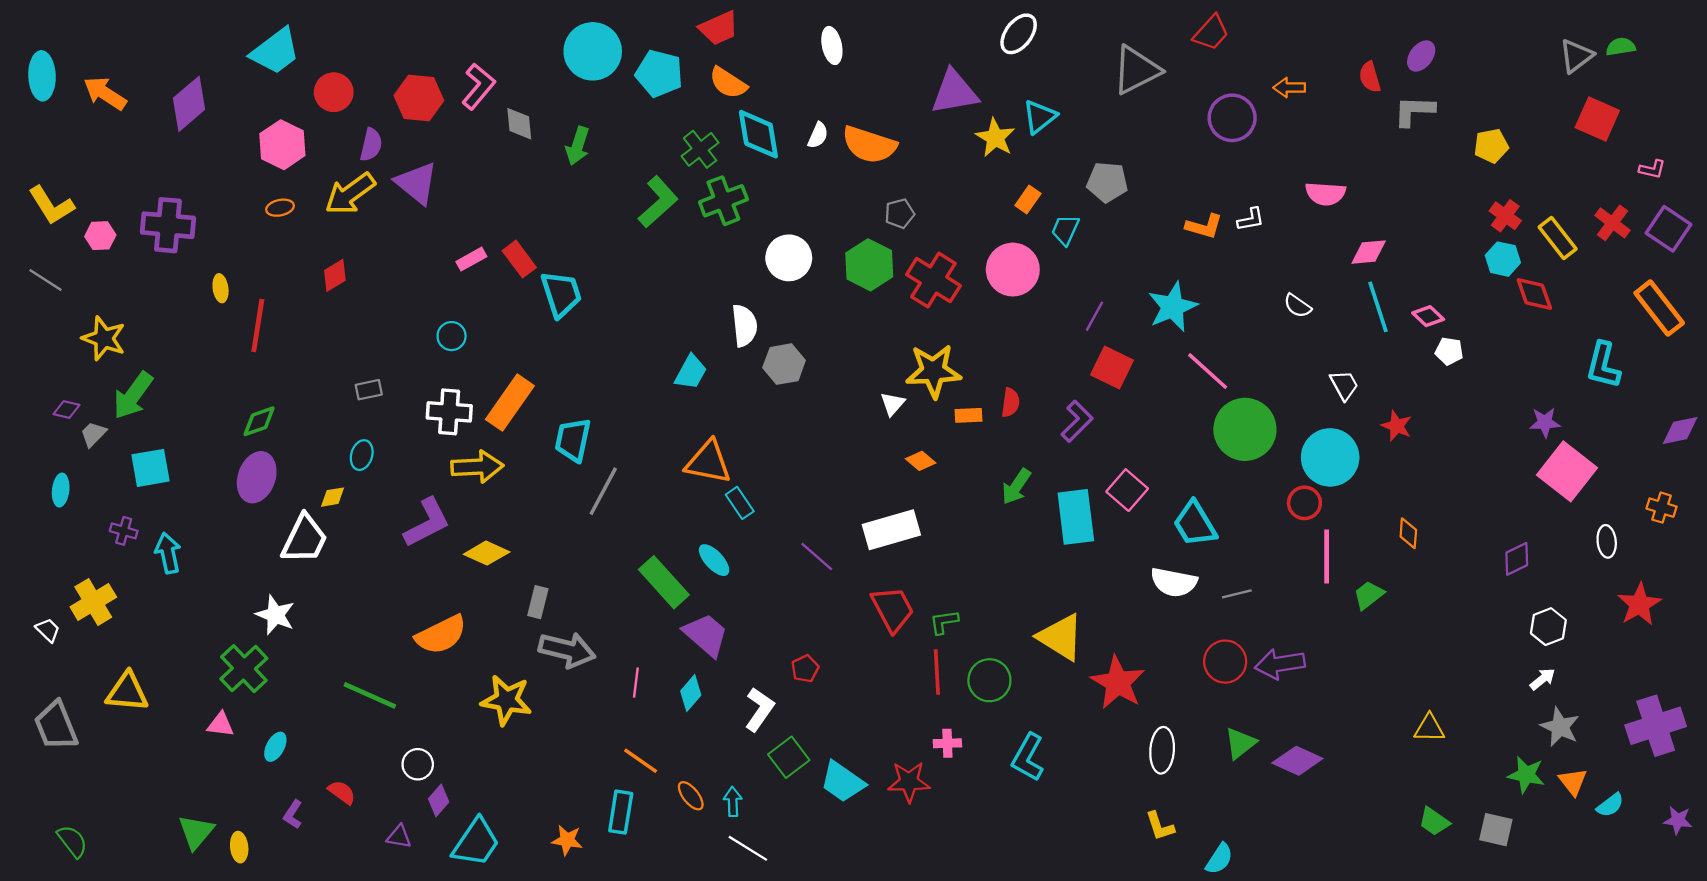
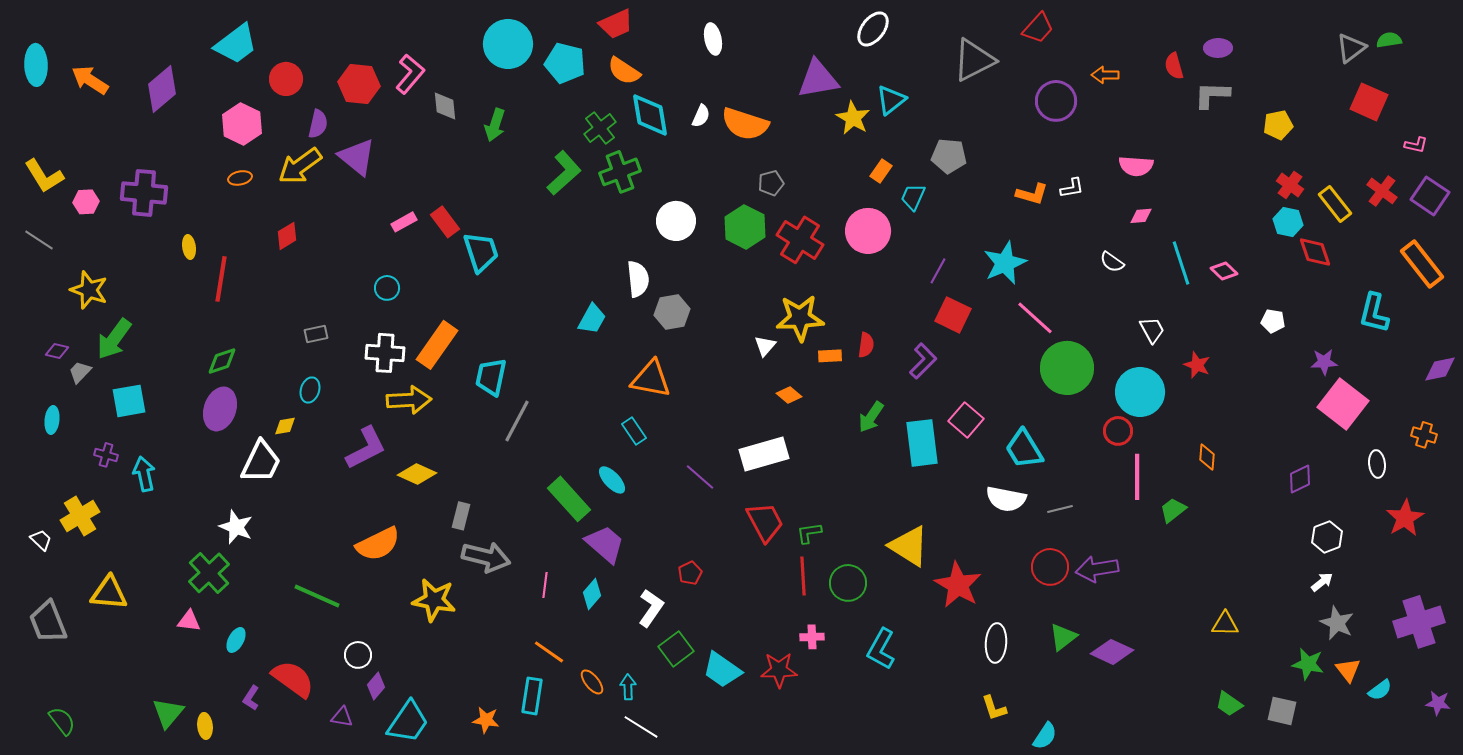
purple ellipse: (1421, 56) -> (1218, 48), turned 52
pink diamond: (1369, 252) -> (1141, 216), moved, size x0.7
white pentagon: (1449, 351) -> (1273, 321), moved
orange triangle: (708, 462) -> (651, 379), moved
red semicircle: (342, 792) -> (293, 679), size x1.8

